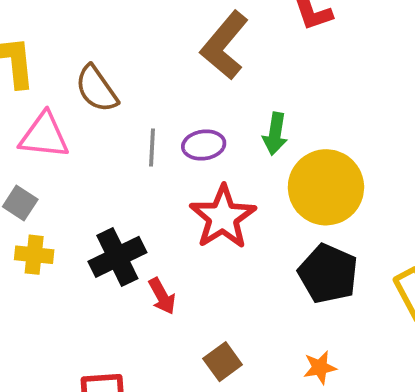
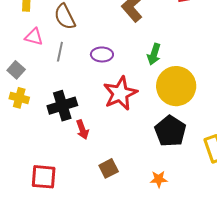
pink triangle: (44, 136) -> (34, 37), size x0.7
purple ellipse: (204, 145) -> (102, 54), moved
gray line: (152, 147) -> (60, 52), moved

